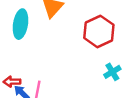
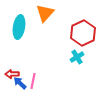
cyan cross: (112, 72) -> (77, 57), moved

